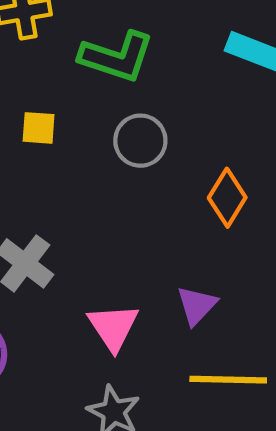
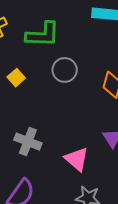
yellow square: (39, 128) -> (16, 78), turned -30

